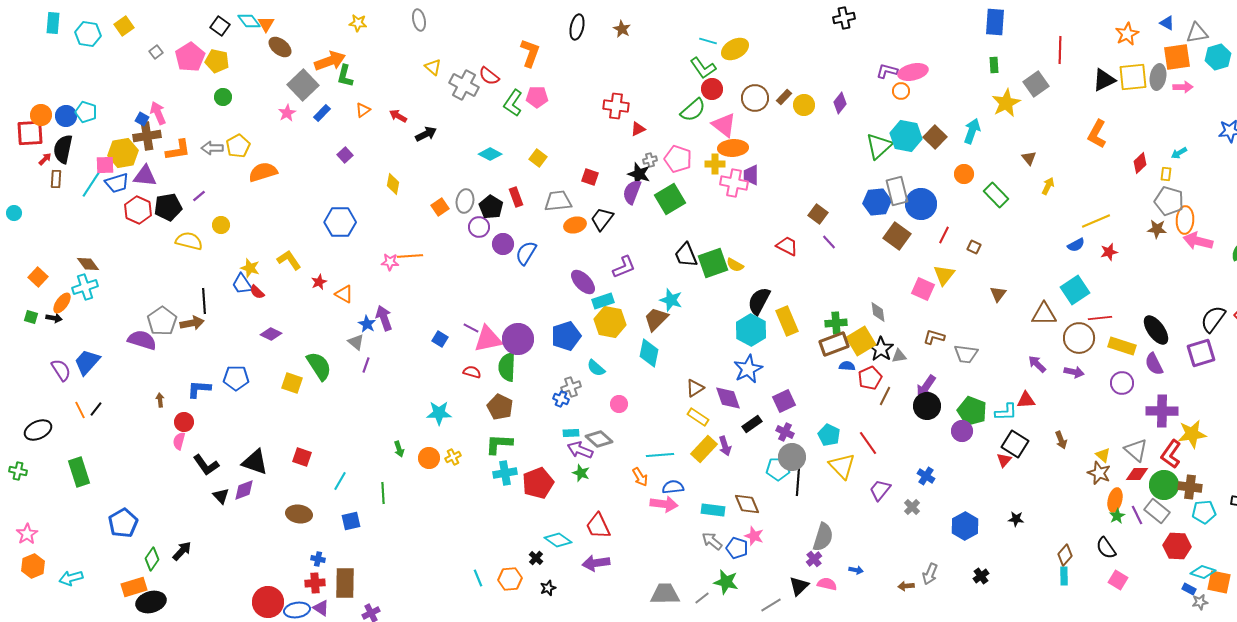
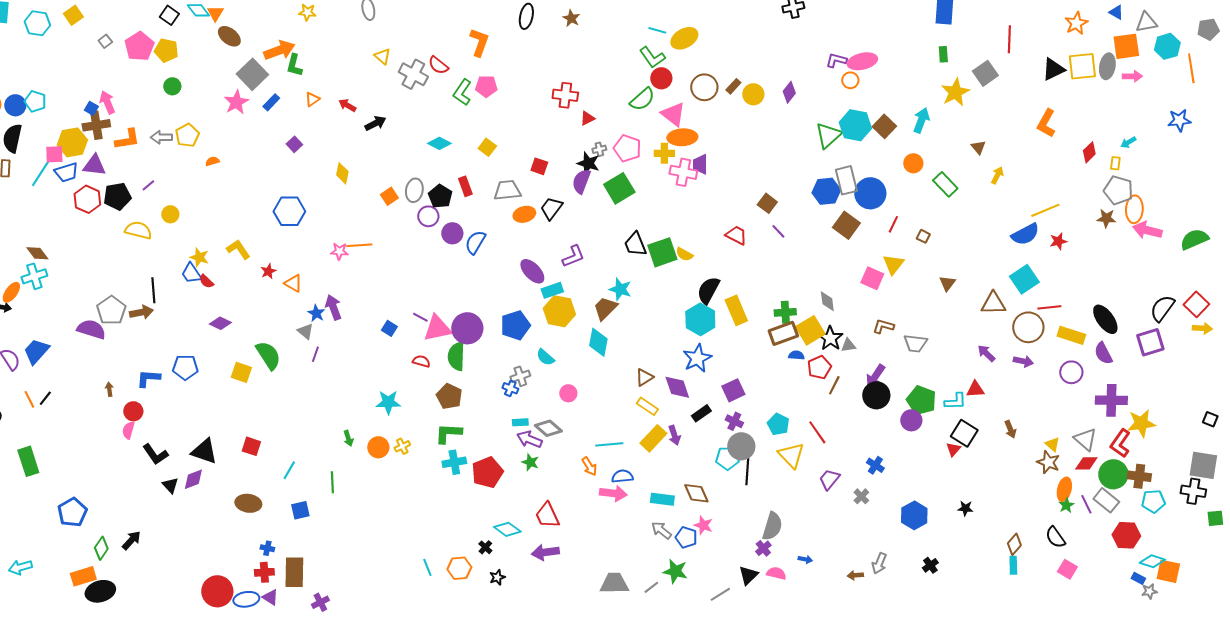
pink star: (287, 113) -> (236, 102), size x1.4
orange semicircle: (263, 172) -> (212, 161), size x0.5
blue semicircle: (1076, 245) -> (1025, 234), size x1.6

